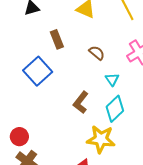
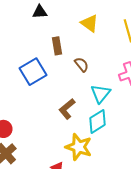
brown semicircle: (97, 53) -> (82, 65), moved
cyan triangle: (112, 79) -> (101, 94), size x1.5

